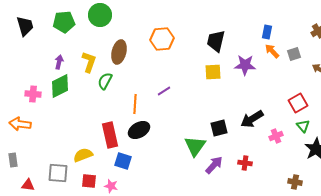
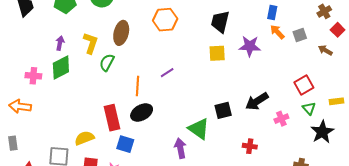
green triangle: (195, 146) -> (199, 129), turned -30
purple arrow: (214, 165) -> (180, 148), moved, turned -54

